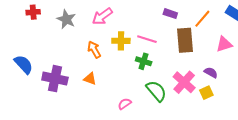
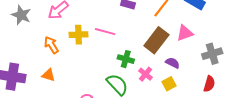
brown rectangle: (185, 40) -> (156, 40), moved, turned 45
green cross: (144, 61) -> (126, 59), moved
pink cross: (184, 82) -> (145, 74), size x0.6

